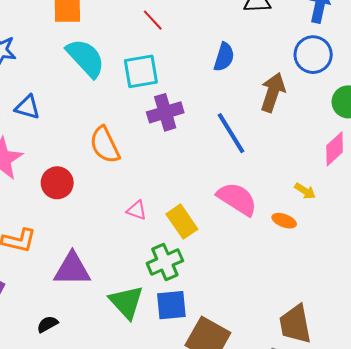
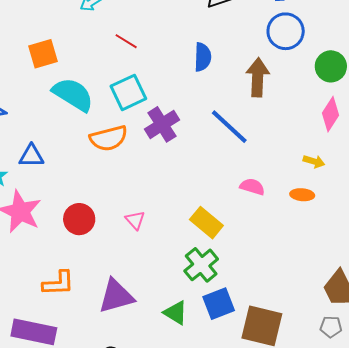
orange semicircle: (105, 145) -> (109, 138), moved, turned -63
pink semicircle: (237, 199) -> (252, 187), size x0.6
pink triangle: (137, 210) -> (135, 220), moved, turned 45
green triangle: (126, 302) -> (176, 313), size x0.7

